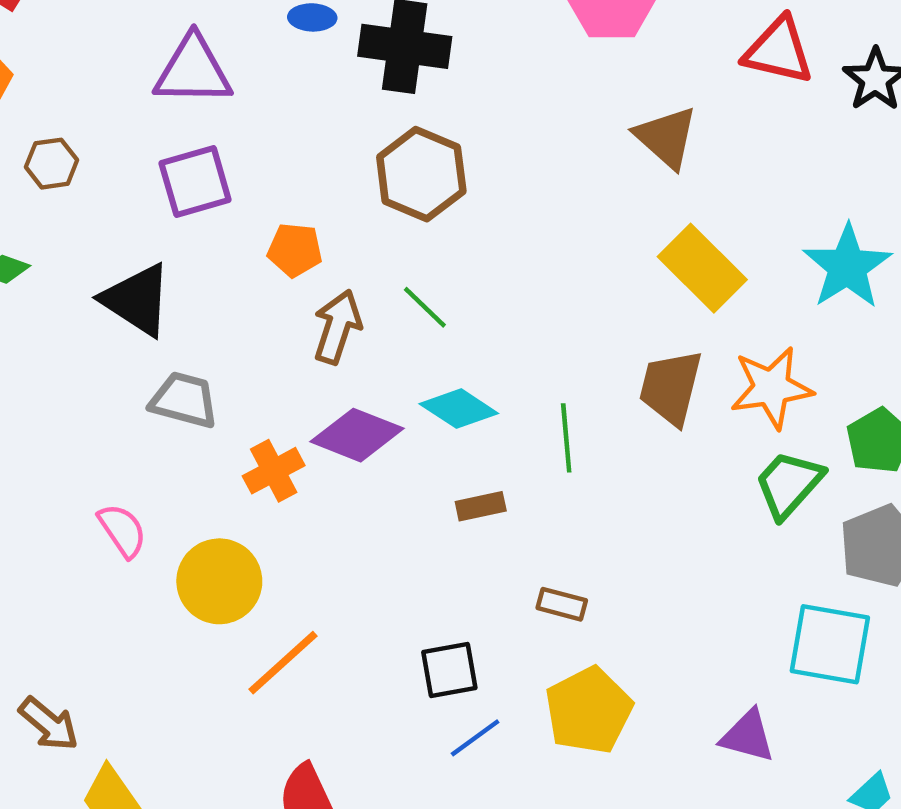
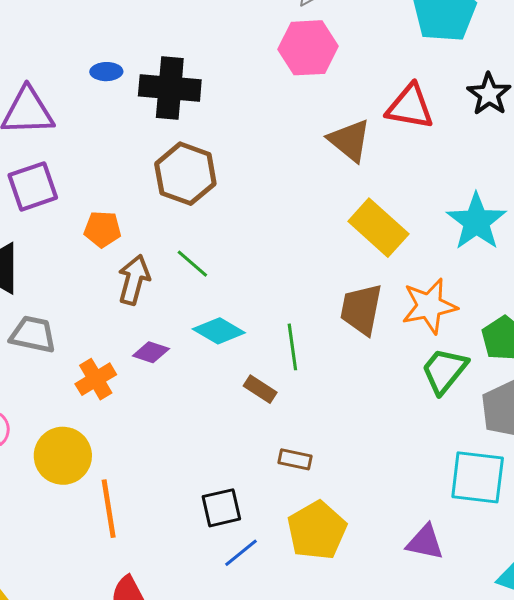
red triangle: (778, 51) -> (410, 107), moved
purple diamond: (357, 435) -> (151, 352), size x0.6
brown rectangle: (481, 506) -> (260, 389), moved, turned 48
orange line: (283, 663) -> (109, 509), turned -54

